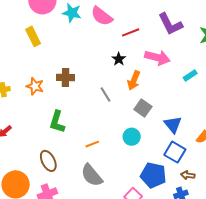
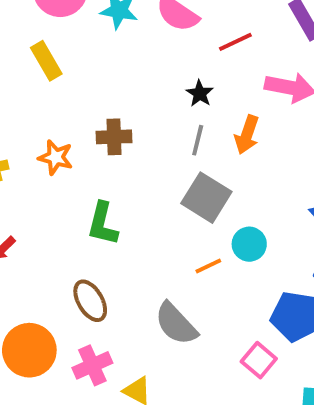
black star: (119, 59) -> (200, 93), moved
gray line: (105, 94) -> (198, 140), moved, turned 49
gray square: (143, 108) -> (206, 198), moved, size x1.4
orange line: (92, 144) -> (208, 266), moved

